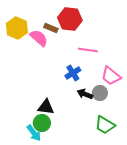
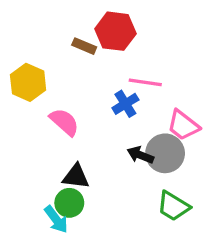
yellow hexagon: (17, 28) -> (28, 82), moved
pink semicircle: (39, 38) -> (64, 122), moved
blue cross: (73, 73) -> (125, 104), moved
gray circle: (100, 93) -> (165, 153), size x1.5

